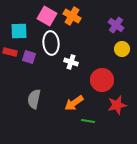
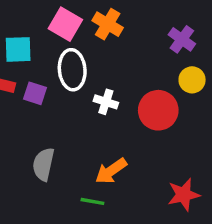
red circle: (102, 80) -> (158, 110), moved
red star: (117, 105) -> (184, 195), moved
green line: (88, 121) -> (92, 201), moved

